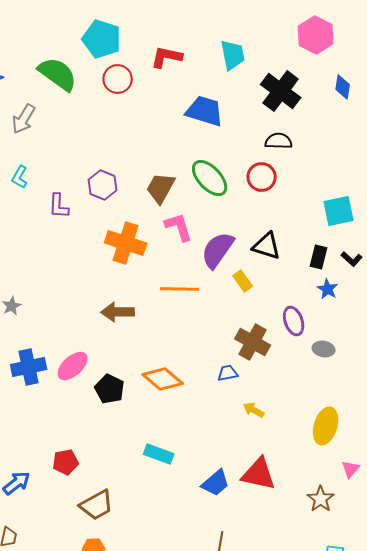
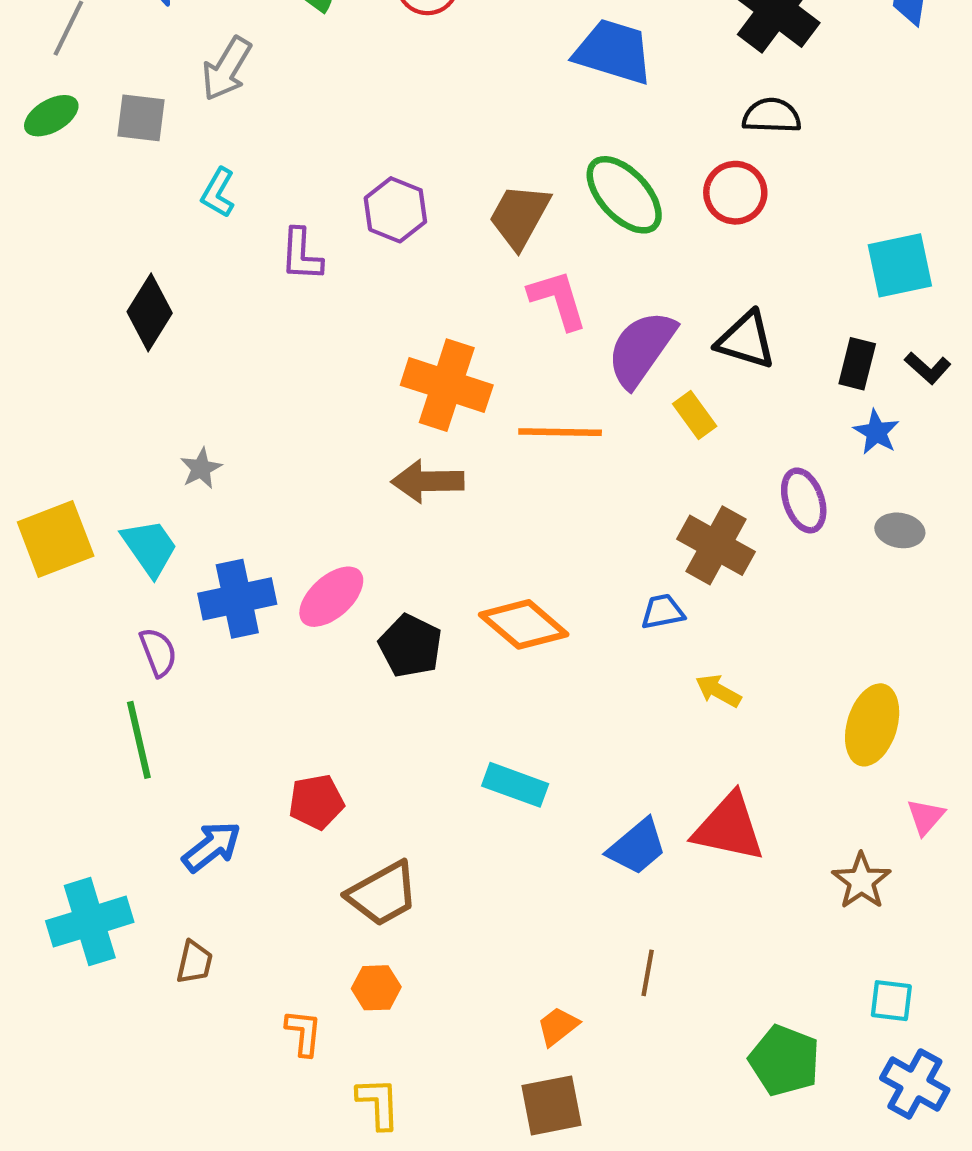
orange cross: (126, 243) -> (447, 385), moved
gray ellipse: (324, 349) -> (900, 530), moved

